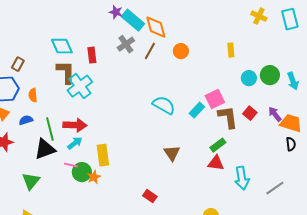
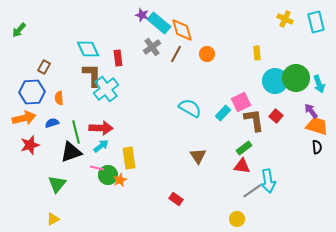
green circle: (270, 75) -> (296, 78), size x1.4
cyan circle: (249, 78) -> (275, 81), size x1.6
purple arrow: (275, 114) -> (311, 111), moved
gray line: (275, 188) -> (252, 191), moved

